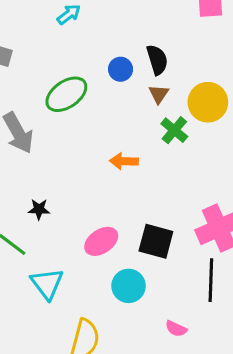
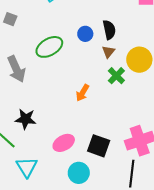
orange arrow: (124, 161) -> (82, 93), turned -66
black star: (39, 209) -> (26, 119), size x1.5

